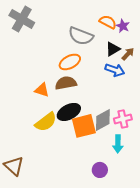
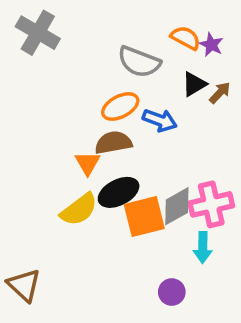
blue arrow: (115, 70) -> (160, 120), moved
orange triangle: (42, 90) -> (88, 163), moved, turned 42
pink cross: (123, 119) -> (211, 204), size x1.4

